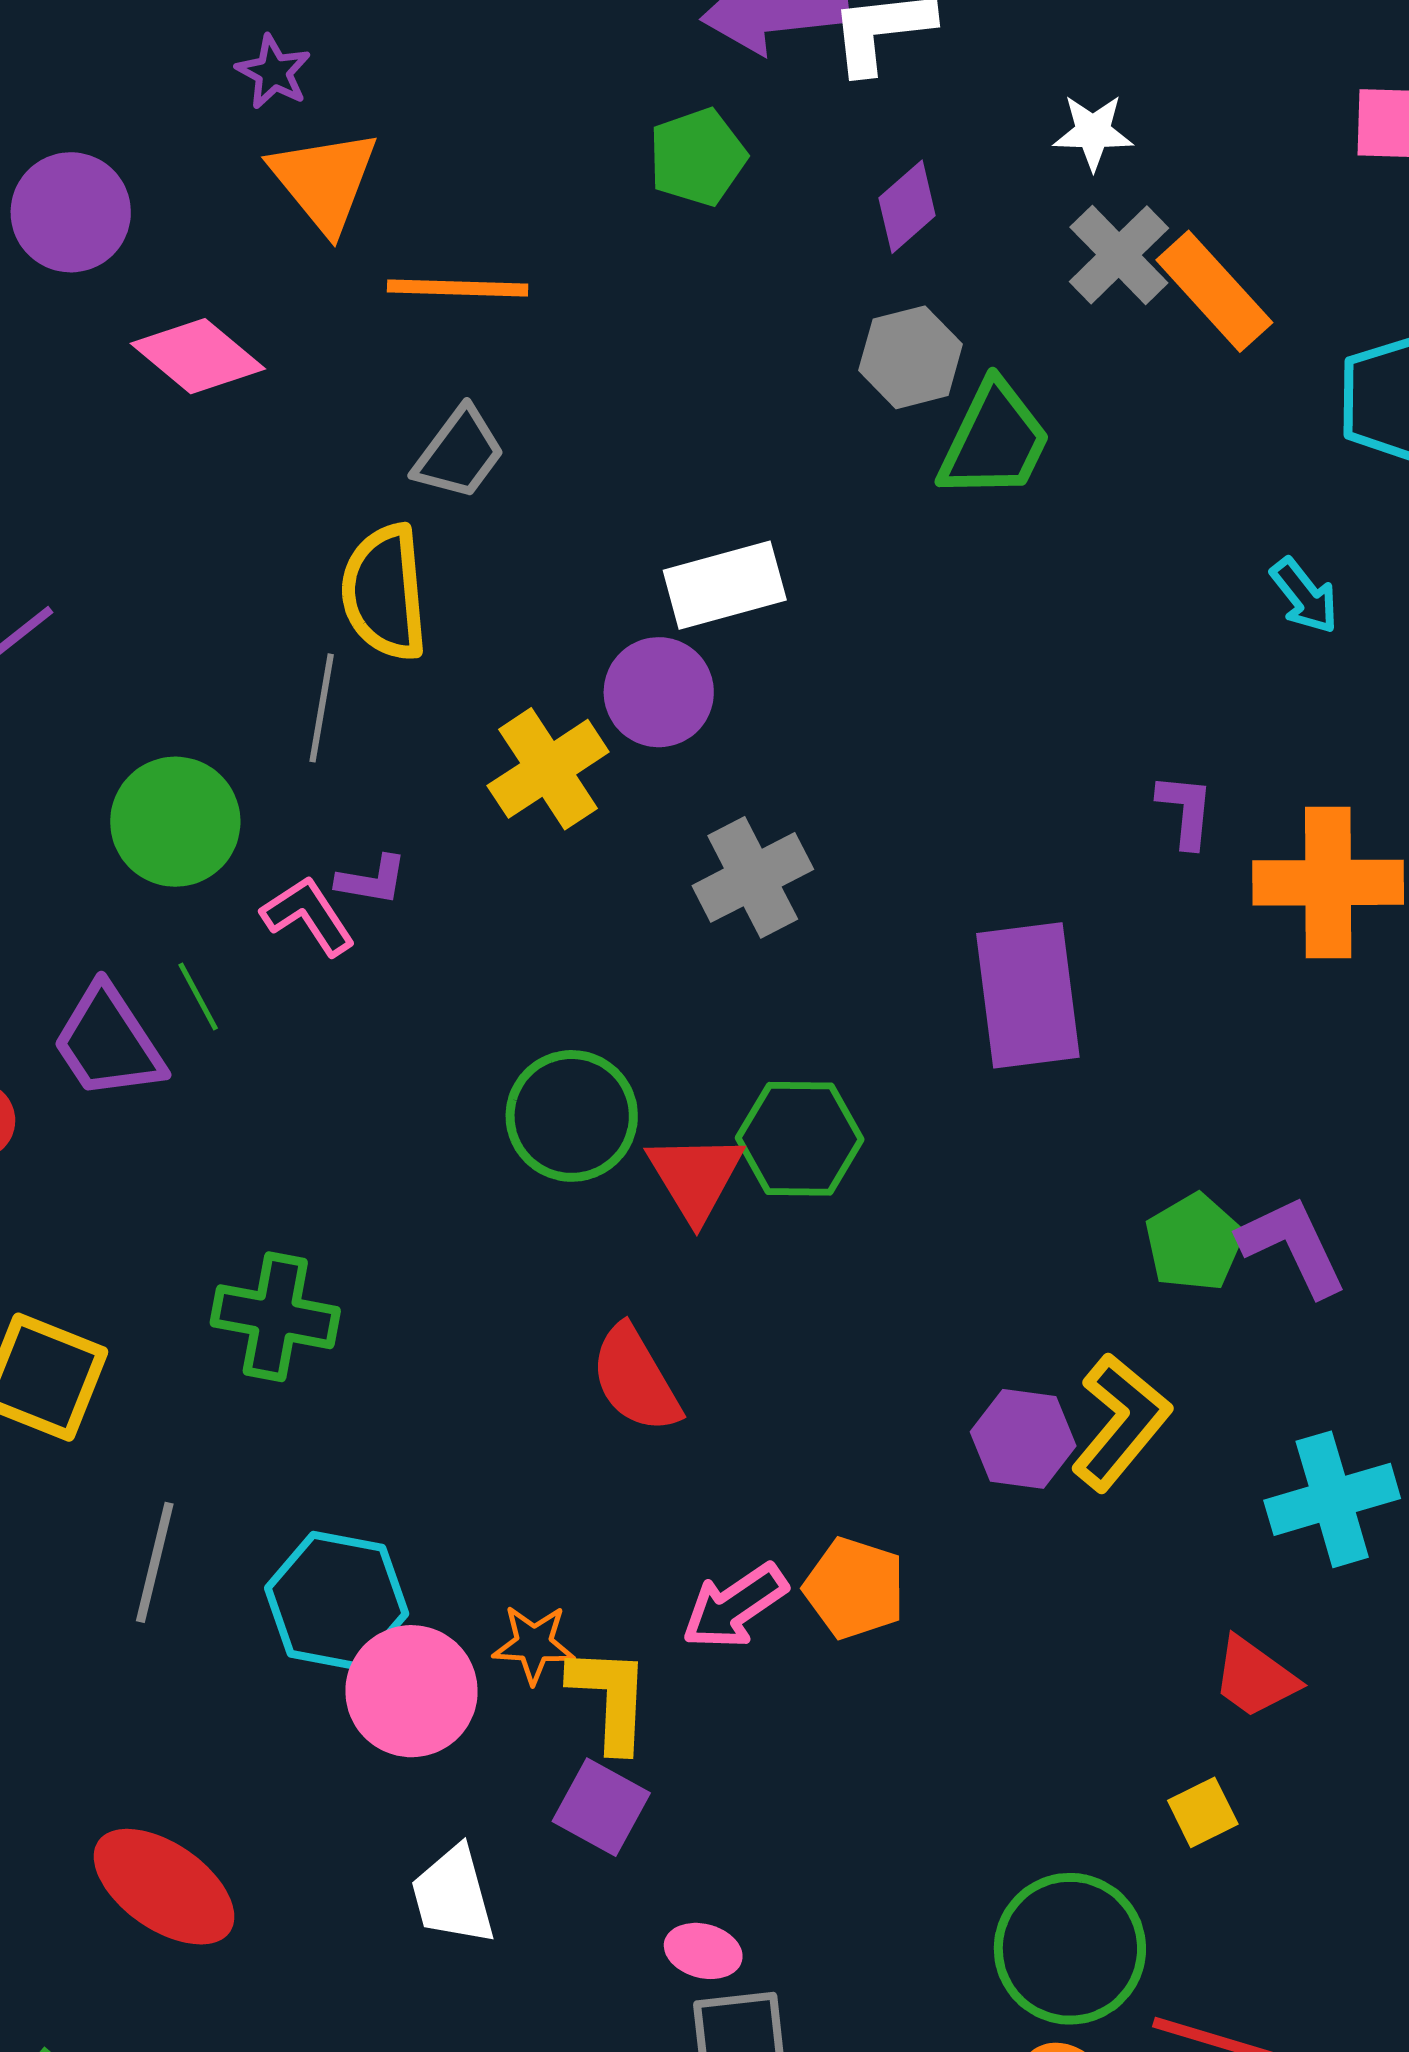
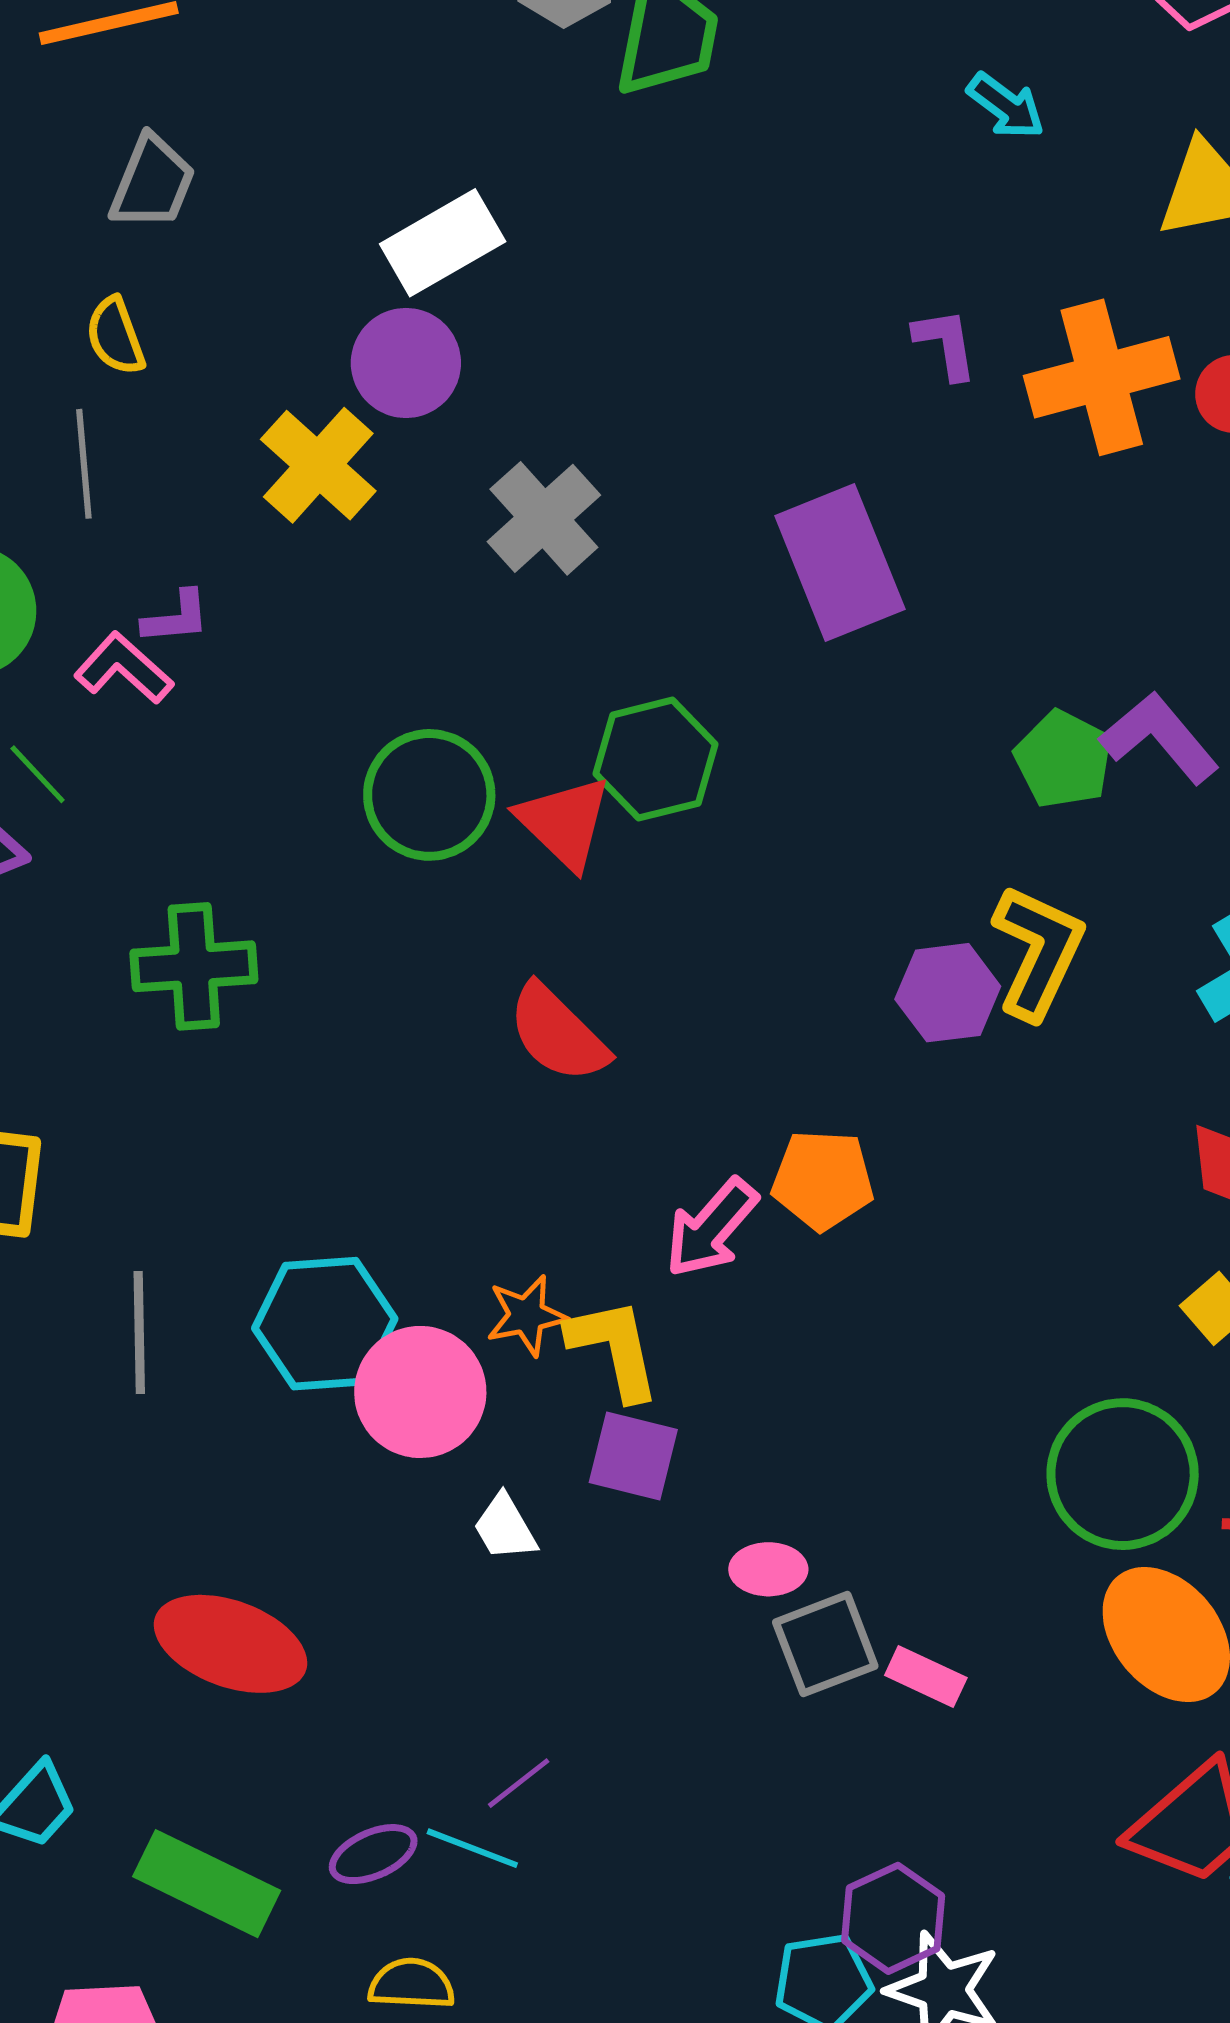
yellow semicircle: (384, 593) -> (115, 336), size x0.6
green cross: (275, 1317) -> (194, 966), moved
white trapezoid: (453, 1895) -> (505, 1528), moved, size x0.7

